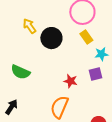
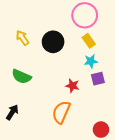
yellow arrow: (29, 26) -> (22, 38), moved
cyan star: (101, 54) -> (91, 61), moved

